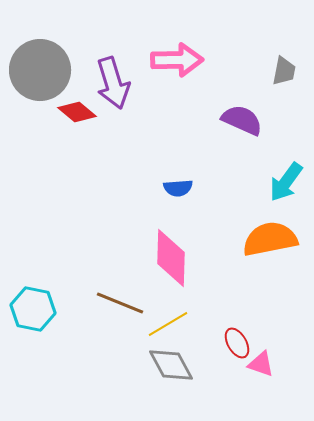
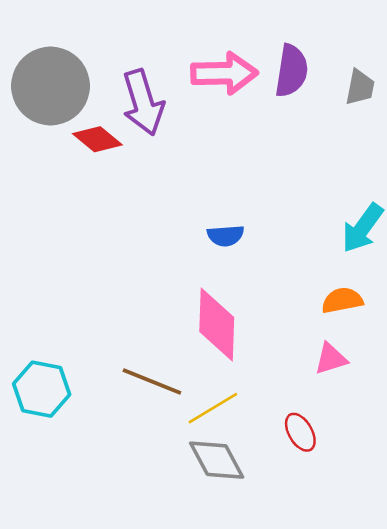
purple semicircle: (242, 120) -> (291, 71), moved, turned 75
orange semicircle: (270, 239) -> (342, 300), size x0.6
pink triangle: (261, 364) -> (331, 359), moved, turned -36

